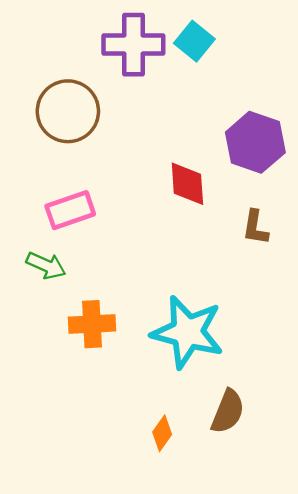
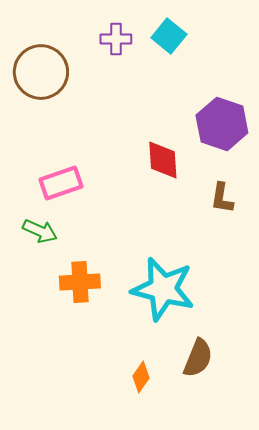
purple cross: (133, 45) -> (116, 39), size x0.6
brown circle: (68, 111) -> (41, 72), moved

